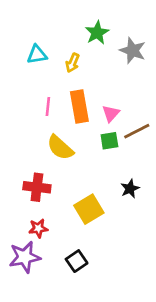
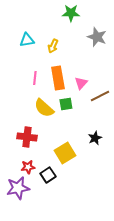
green star: (97, 33) -> (71, 13), moved, turned 30
green square: (109, 141) -> (66, 104), moved
black square: (77, 261) -> (48, 175), moved

